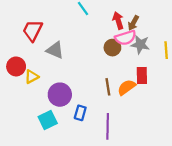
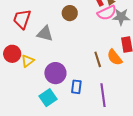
brown circle: (112, 48) -> (70, 13), moved
orange semicircle: (127, 87) -> (115, 57), turned -84

